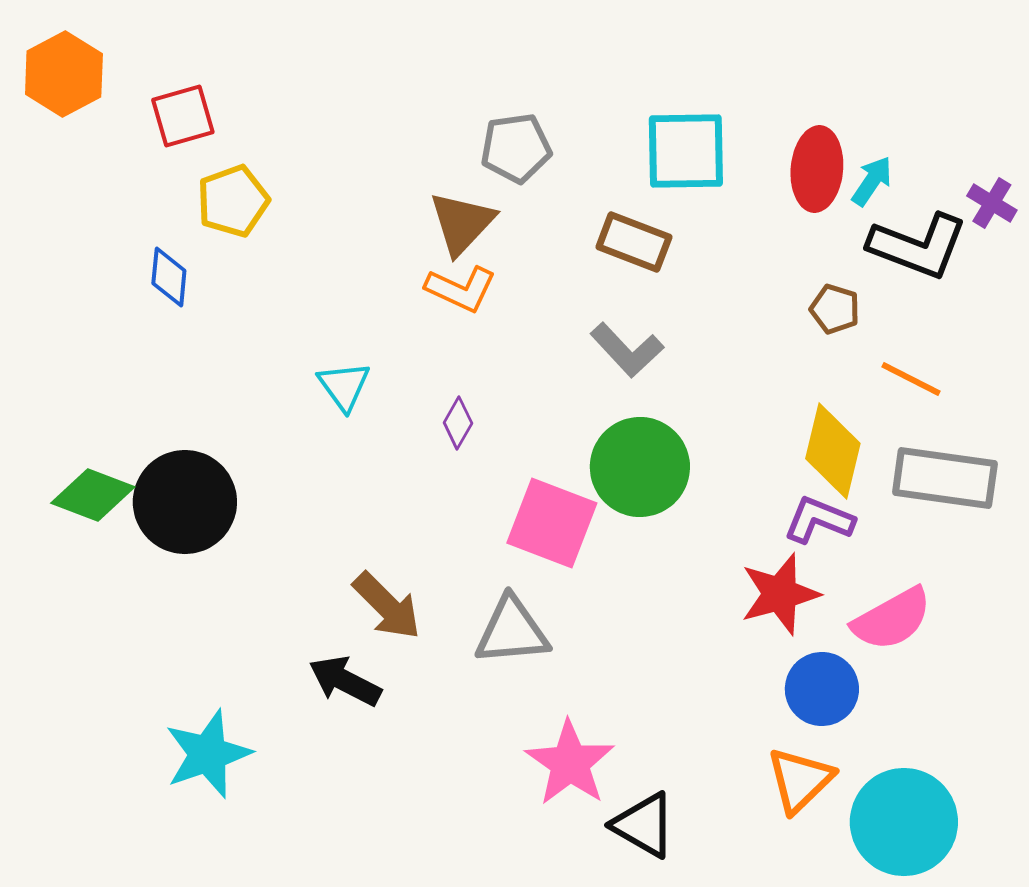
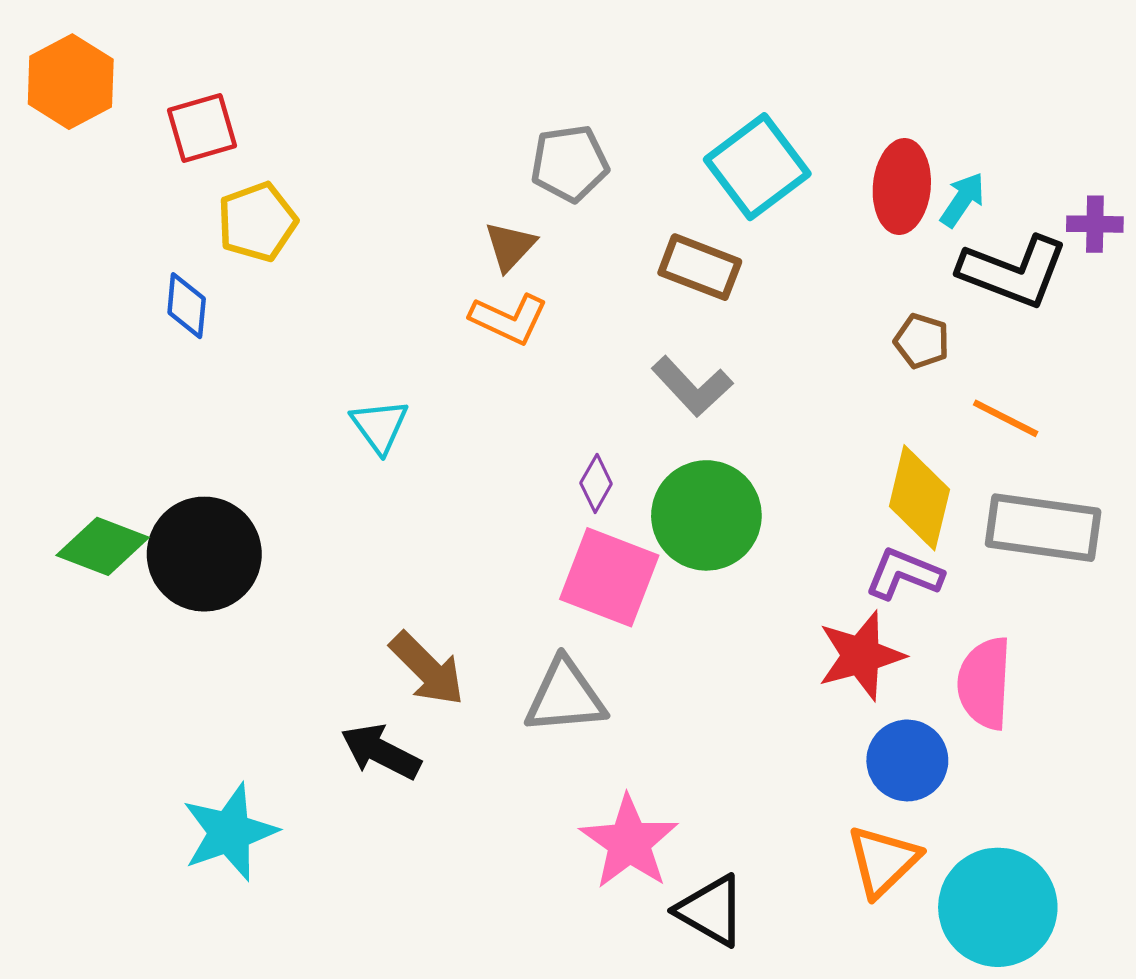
cyan square: (686, 151) -> (757, 167), turned -36
purple cross: (992, 203) -> (1095, 224), turned -30
brown triangle: (462, 223) -> (510, 246), size x0.7
purple diamond: (458, 423) -> (596, 483), moved
pink semicircle: (892, 619) -> (985, 683), turned 122

